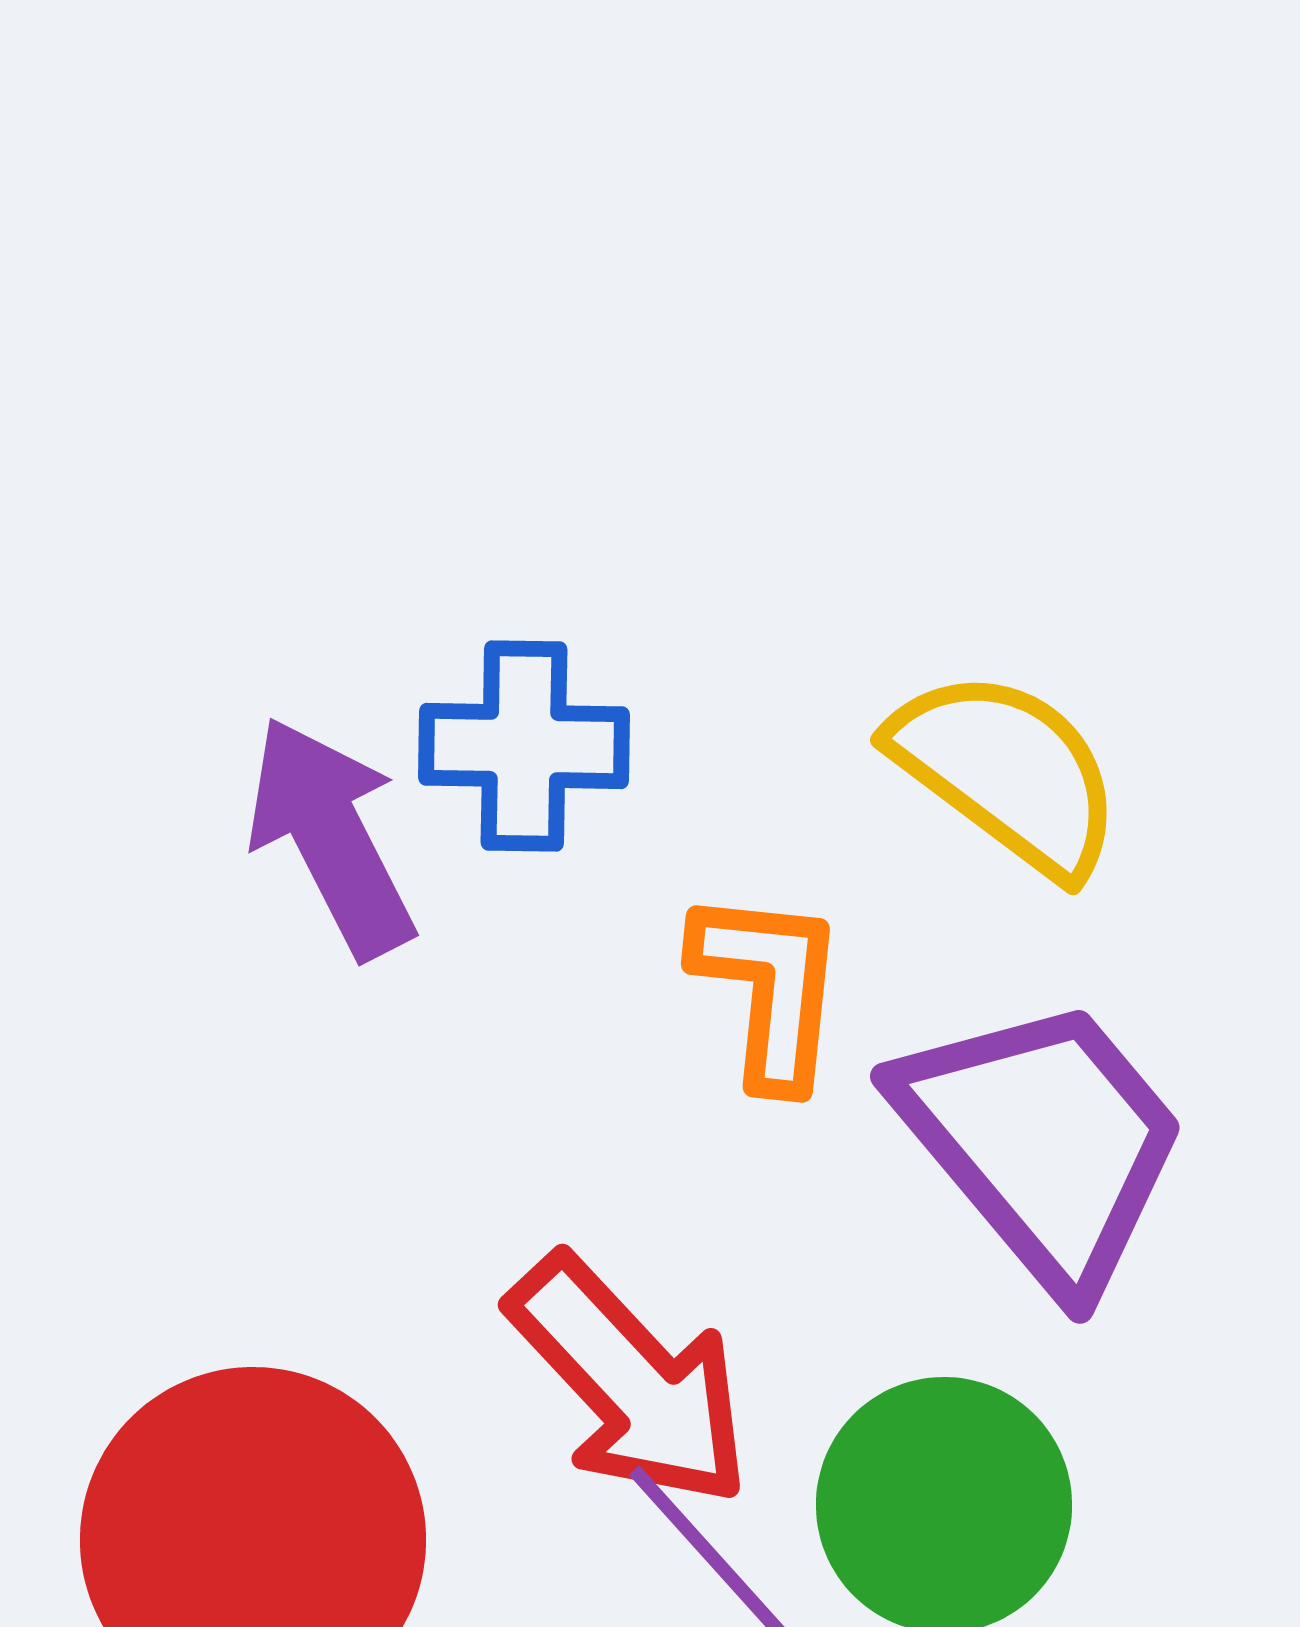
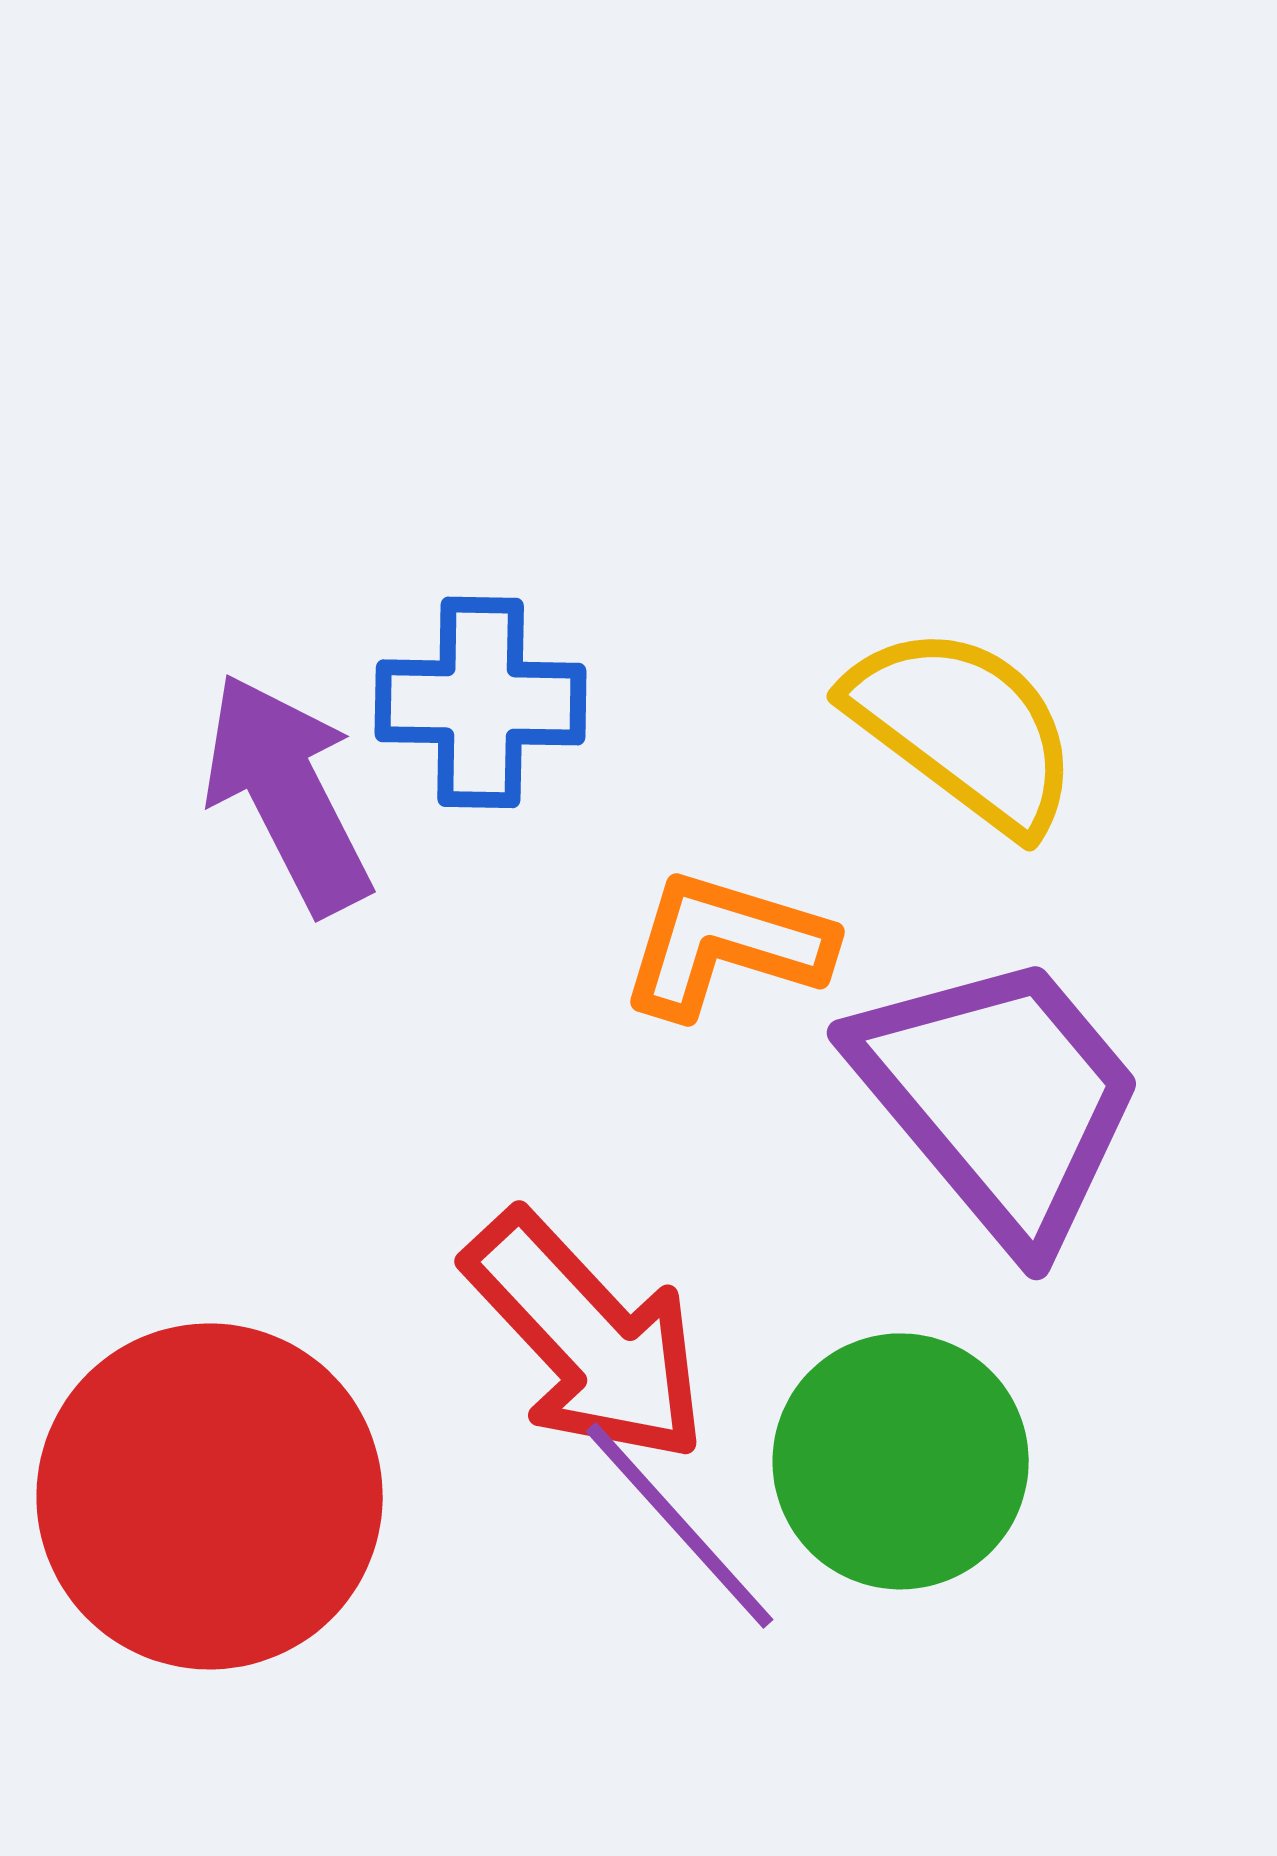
orange L-shape: (769, 988) -> (726, 944), turned -79

